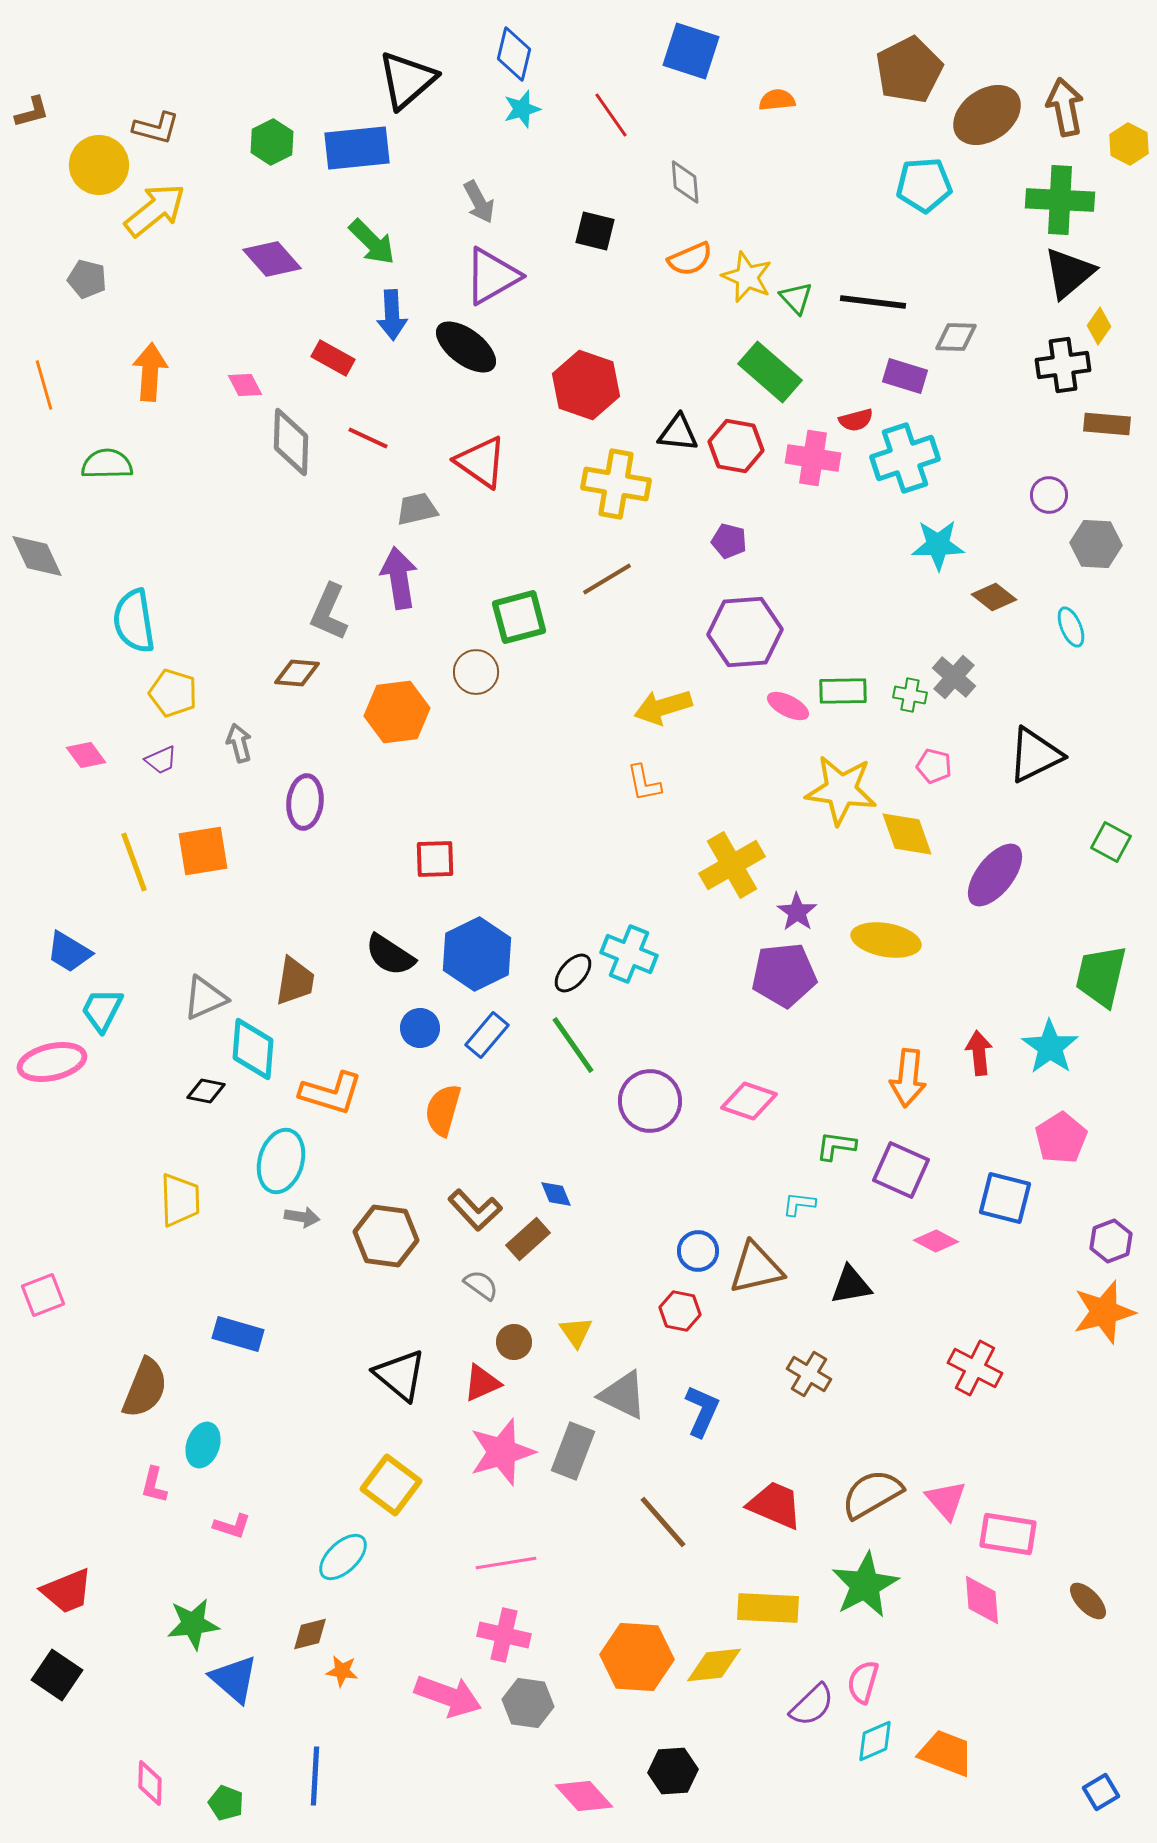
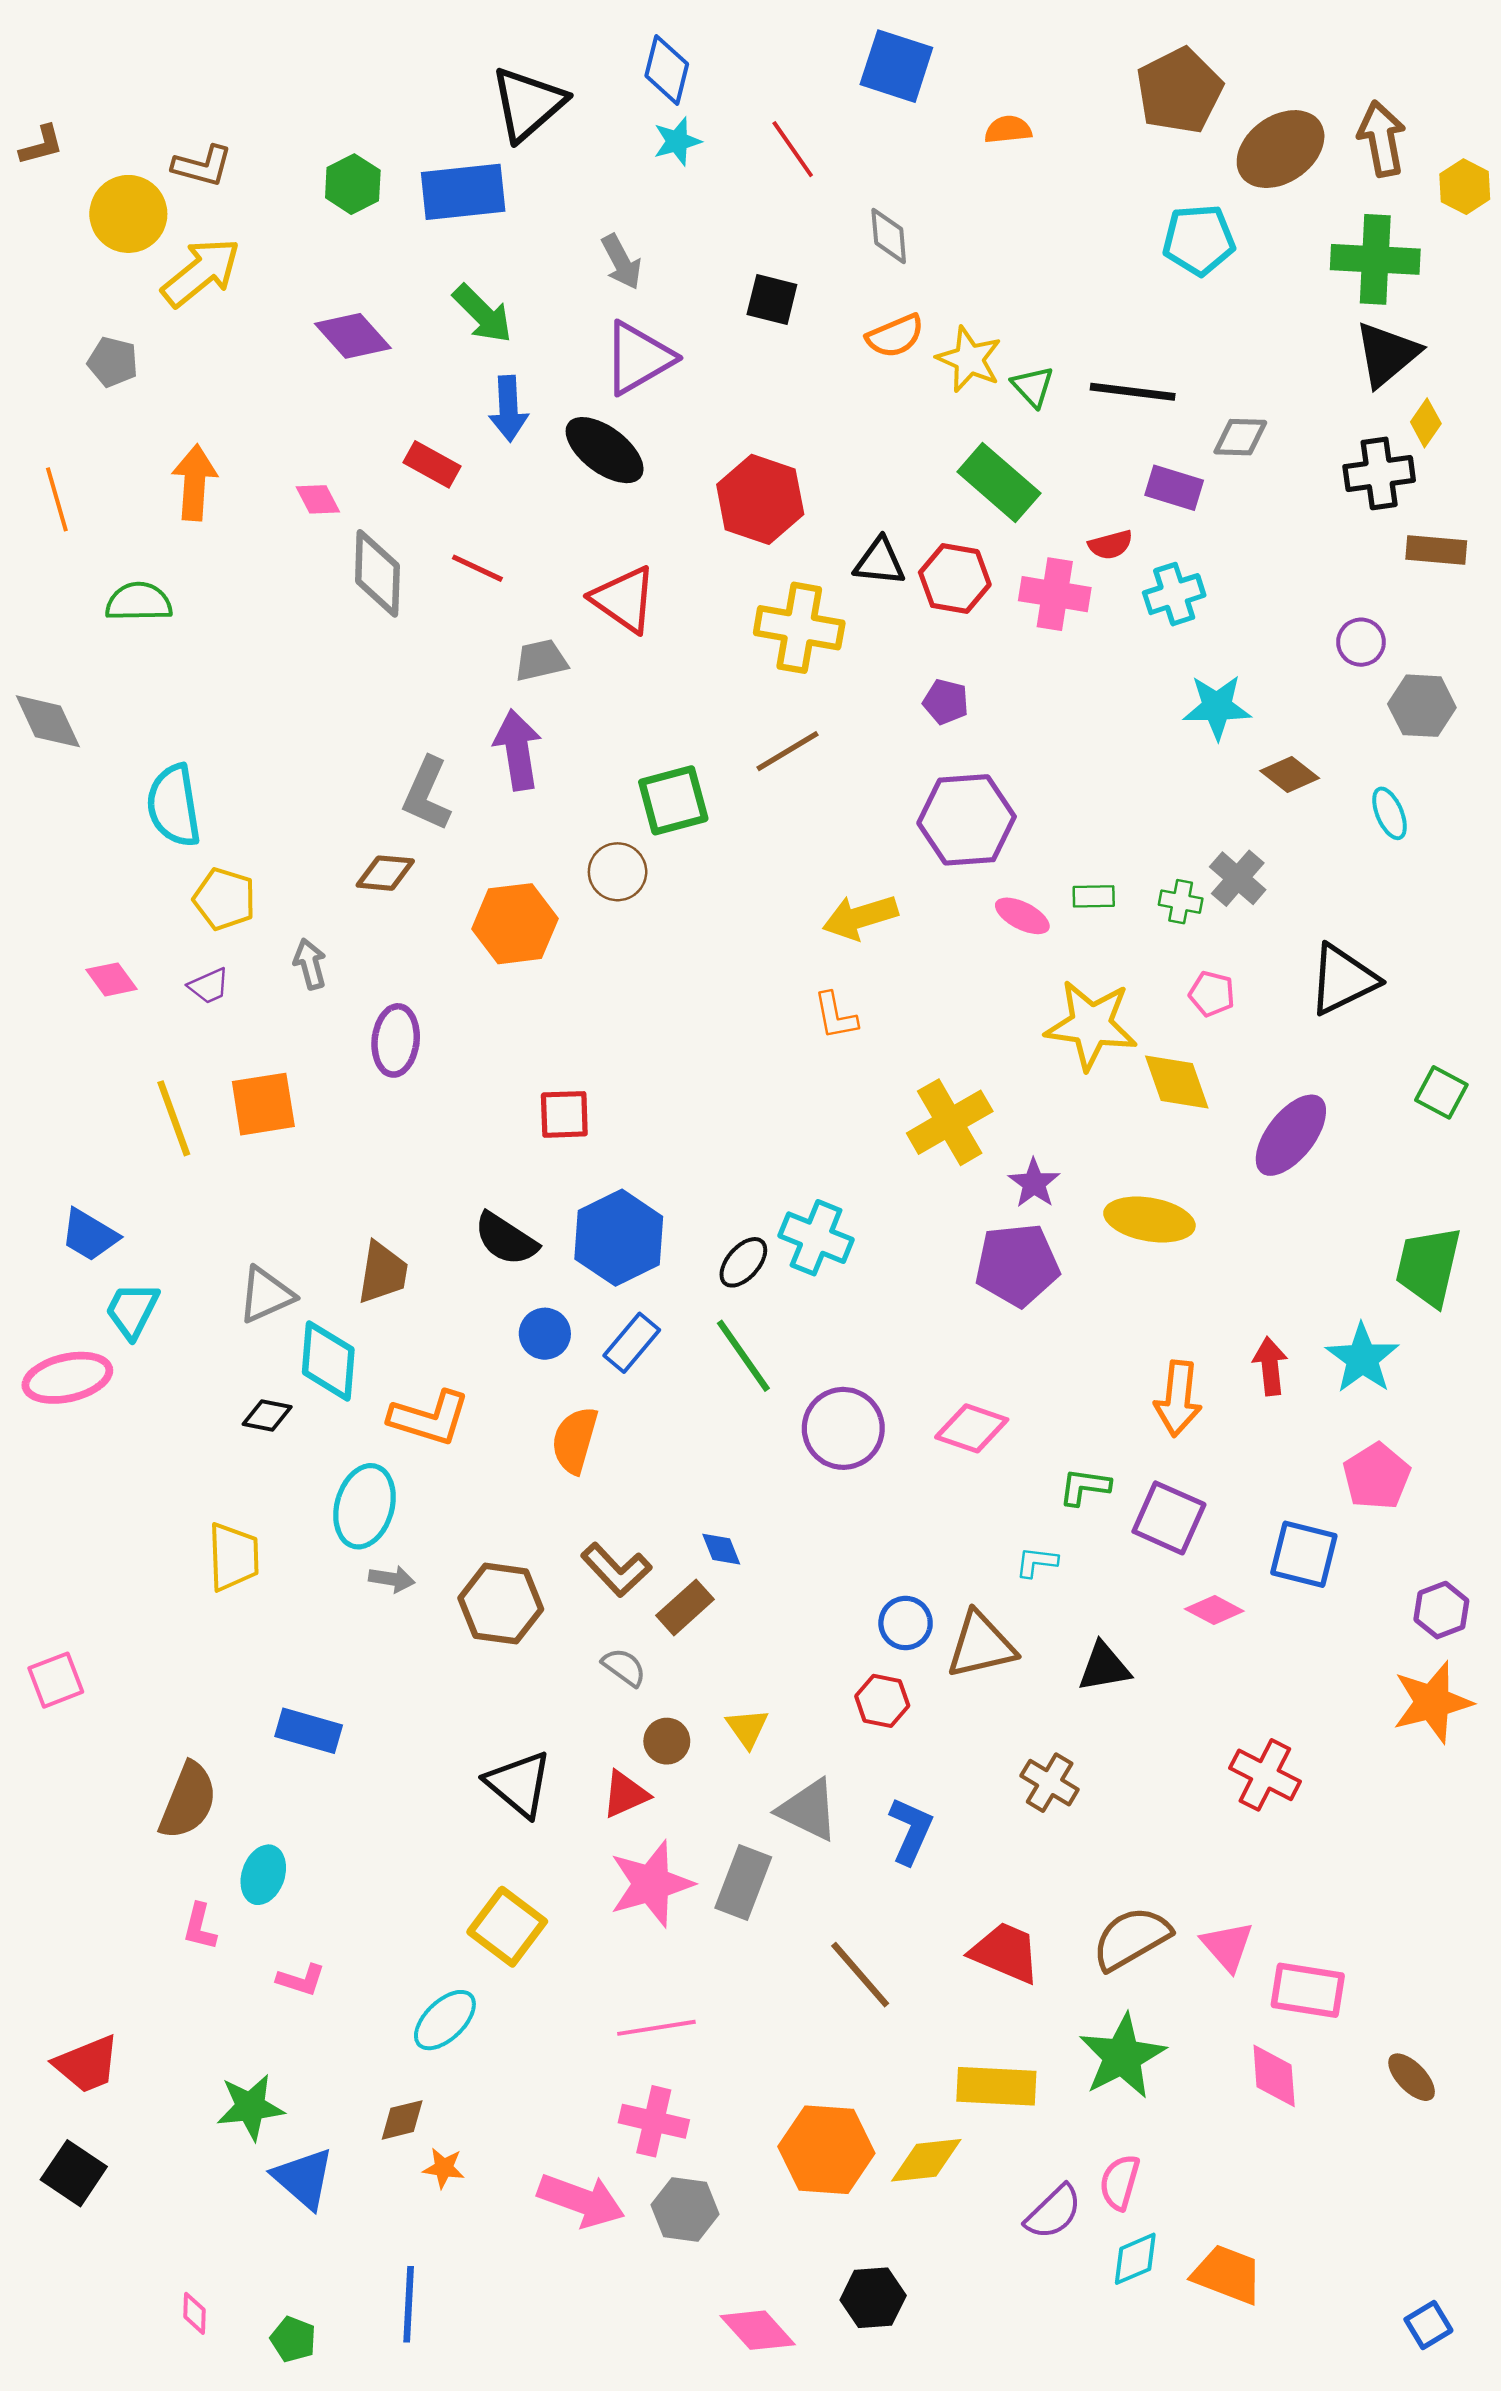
cyan cross: (905, 458) -> (1174, 594), size x0.7
green rectangle: (843, 691) -> (1094, 896), size x0.7
pink diamond: (150, 1783) -> (195, 2313), size x0.7

